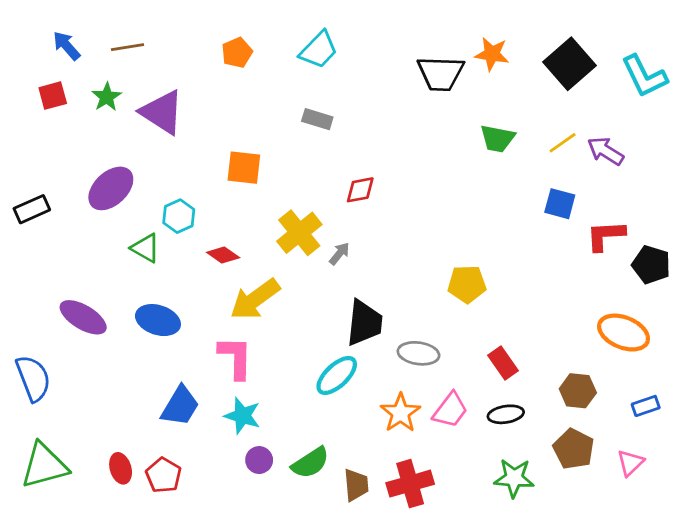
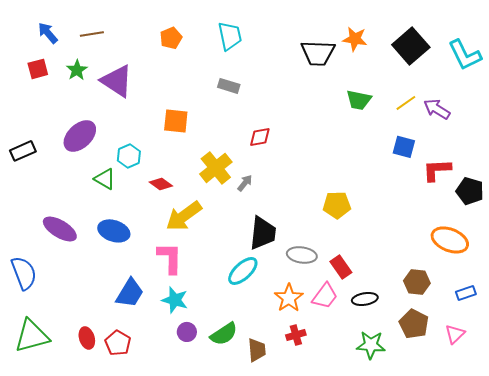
cyan trapezoid: (319, 50) -> (230, 36), turned -56
red rectangle: (503, 363) -> (341, 267), moved
red cross: (410, 484) -> (296, 335), moved, size x0.6

